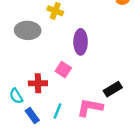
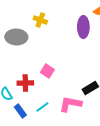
purple ellipse: (81, 42) -> (83, 27), moved
cyan line: (58, 111) -> (42, 107), turned 32

